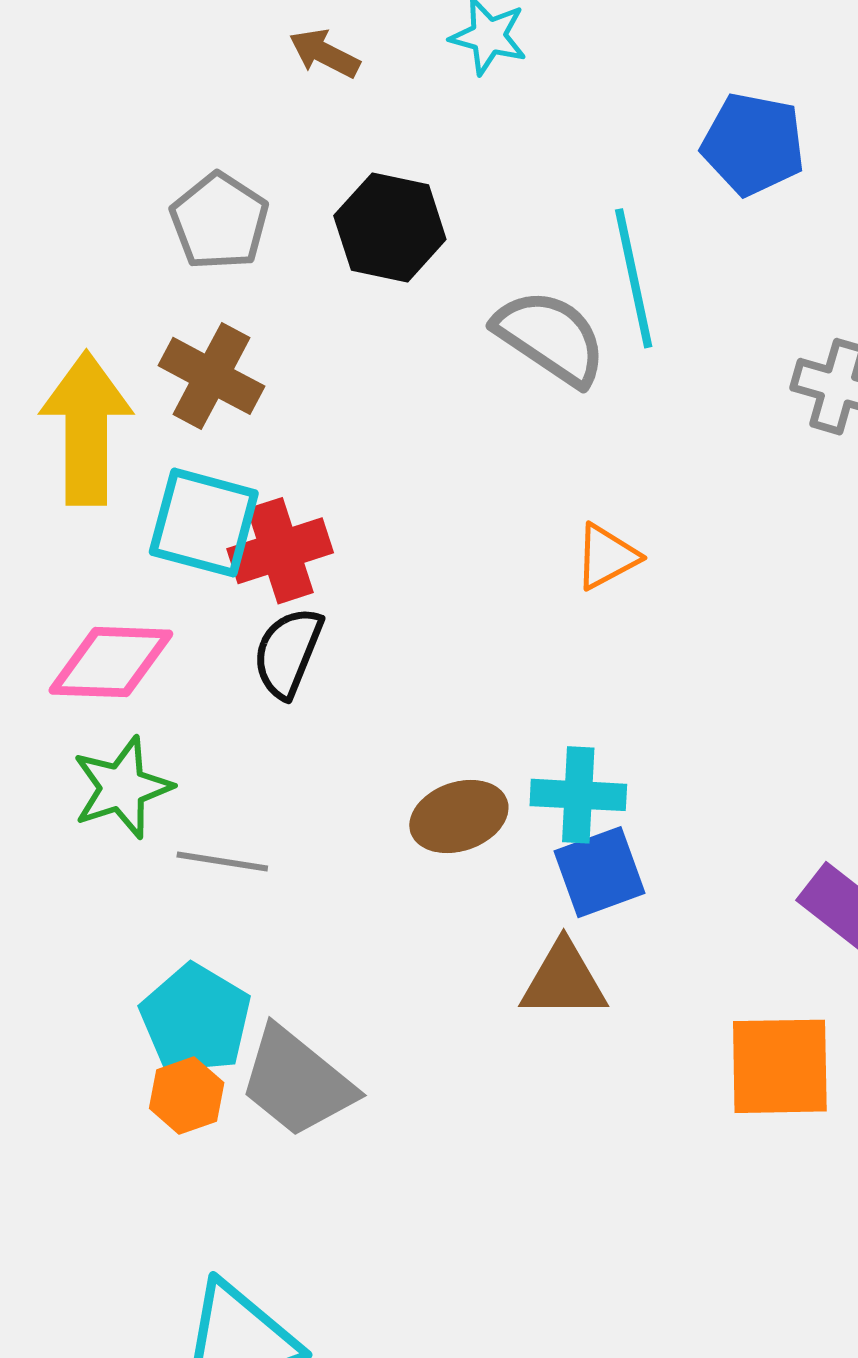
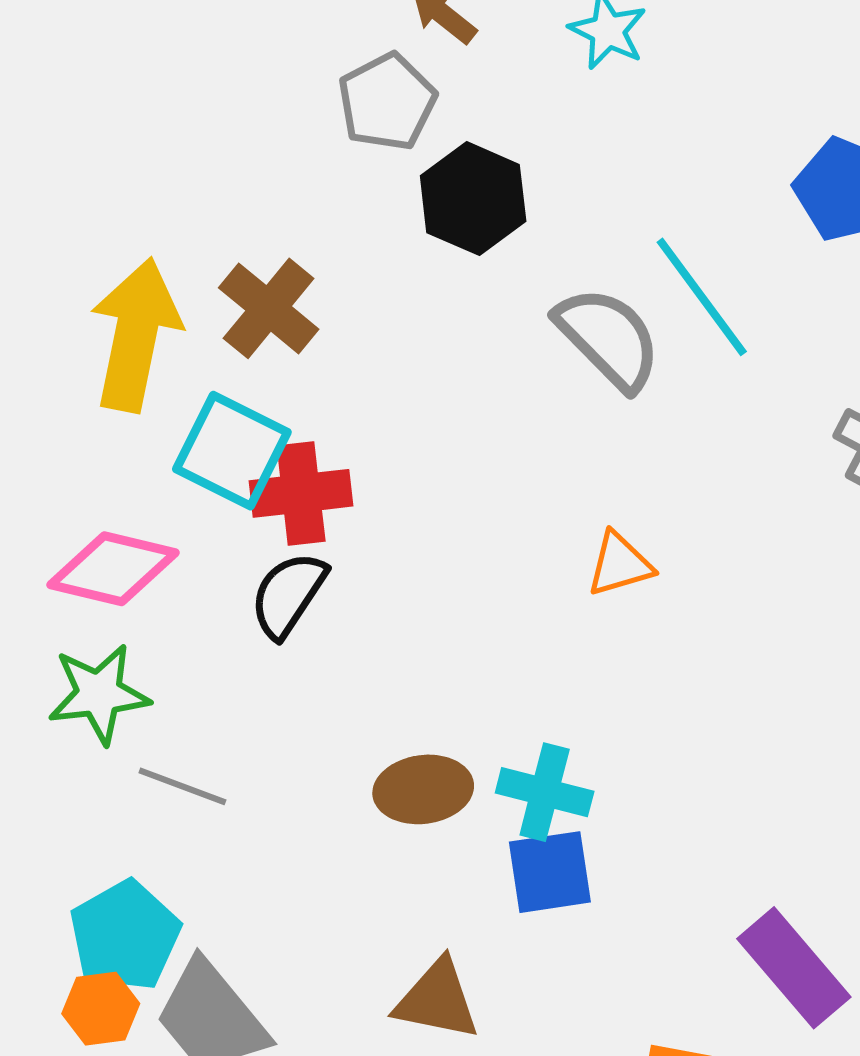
gray pentagon: (219, 221) -> (387, 102), moved
cyan line: (634, 278) -> (702, 297), turned -36
brown triangle: (564, 980) -> (437, 1000), moved

